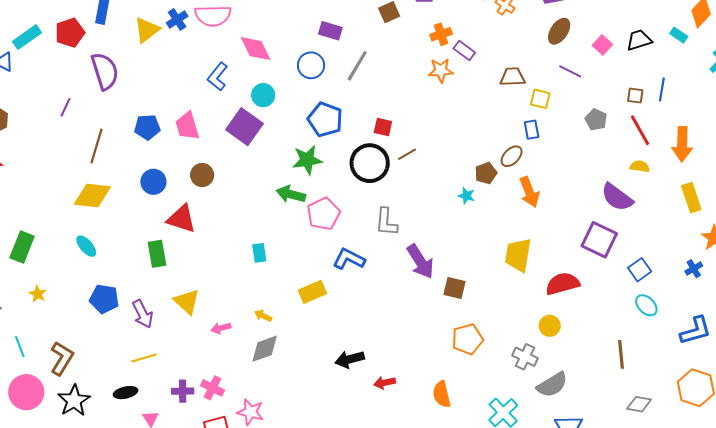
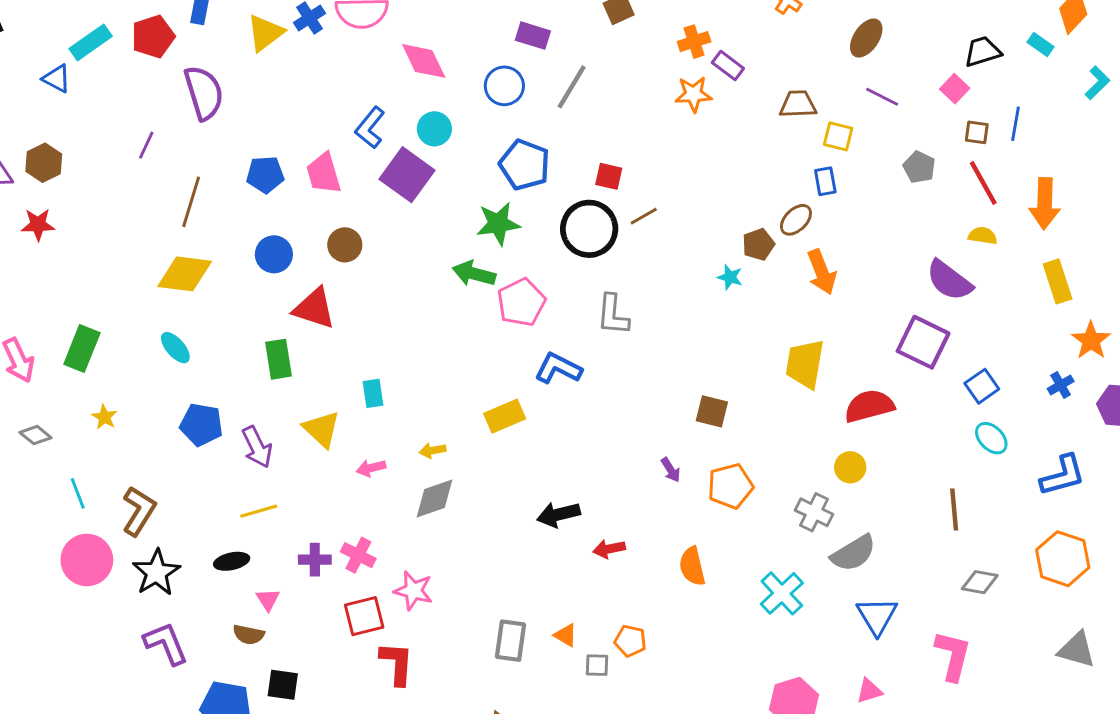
pink square: (602, 45) -> (955, 89), moved
blue L-shape: (218, 77) -> (370, 128), moved
cyan rectangle: (259, 253) -> (373, 393), moved
purple arrow: (420, 262) -> (671, 470), moved, size x0.5
yellow arrow: (263, 316) -> (433, 450), turned -36

